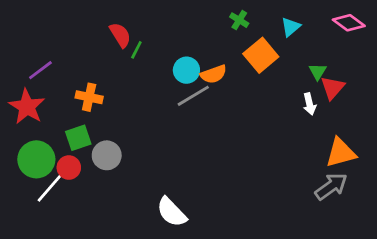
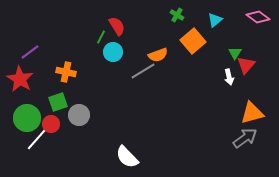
red semicircle: (120, 35) -> (117, 26), moved
cyan circle: (186, 70) -> (113, 52), moved

